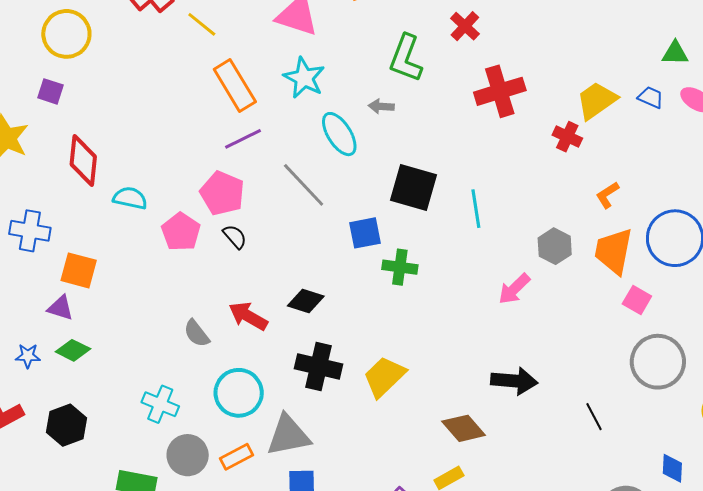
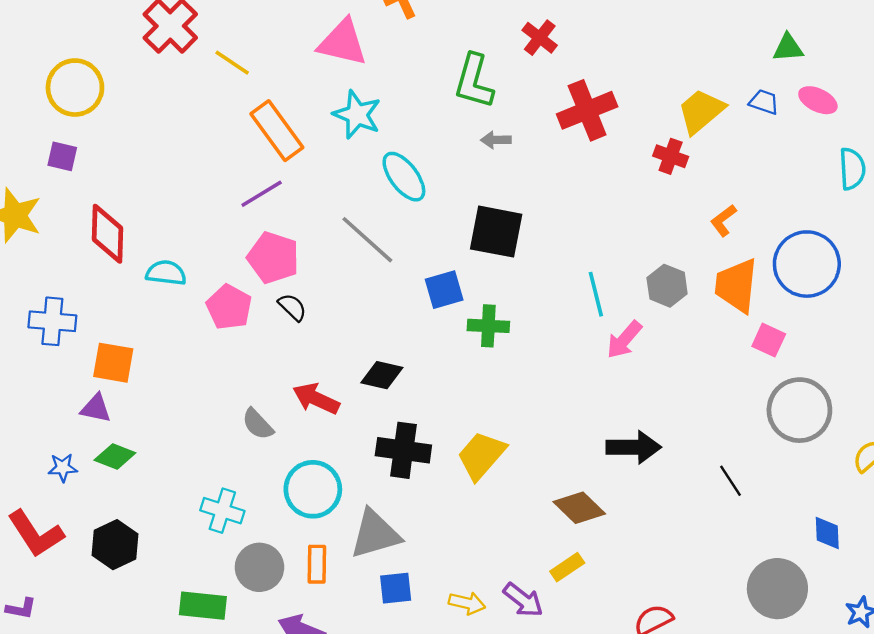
gray arrow: (381, 106) -> (496, 140), moved
purple line: (243, 139) -> (262, 194), moved
cyan line: (476, 209) -> (596, 294), moved
orange rectangle: (237, 457) -> (317, 564), turned -56

